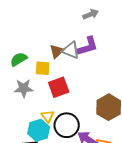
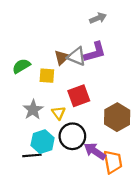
red square: (59, 87) -> (79, 96), moved
gray star: (24, 88) -> (33, 110), moved, turned -30
yellow triangle: (48, 116) -> (59, 113), moved

